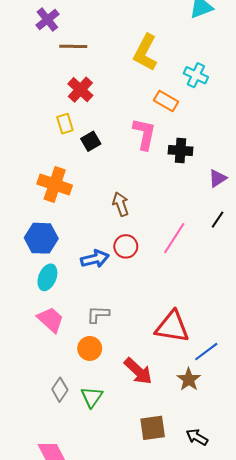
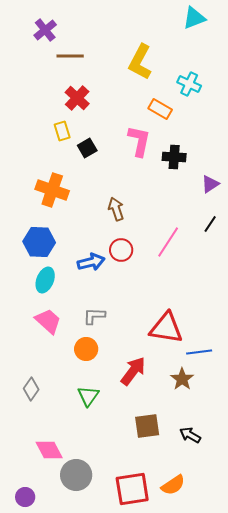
blue line: (206, 352) -> (199, 352), turned 30
red arrow: (138, 371) -> (133, 371), turned -96
gray diamond: (60, 390) -> (31, 389), moved

